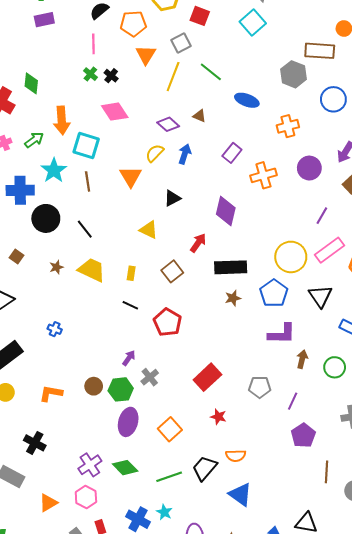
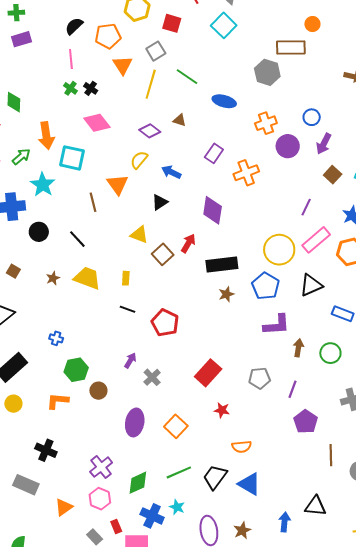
blue circle: (333, 99) -> (312, 117), moved, size x0.7
blue arrow: (185, 154) -> (171, 172), moved, turned -78
purple circle: (309, 168) -> (288, 146), moved
brown line: (88, 181) -> (93, 202), moved
black circle: (46, 218) -> (39, 232), size x0.7
brown square: (172, 271) -> (163, 254), moved
black triangle: (320, 296) -> (311, 285), turned 45
green hexagon: (121, 389) -> (76, 370), moved
green diamond: (125, 468) -> (138, 483), moved, turned -65
black trapezoid: (205, 468) -> (215, 477), moved

